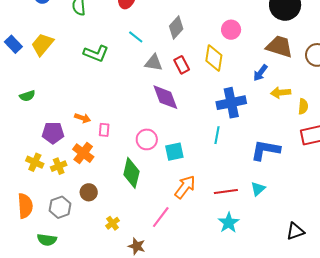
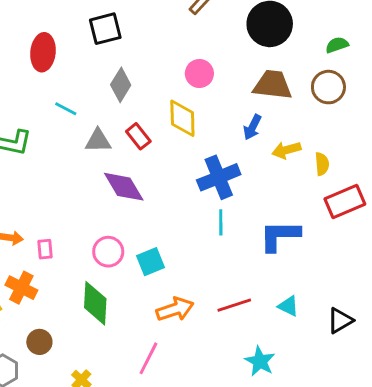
cyan line: (217, 135) -> (221, 222), moved
orange arrow: (185, 187) -> (175, 309), turned 45
cyan triangle: (258, 189) -> (288, 306), moved, turned -42
cyan star: (229, 223) -> (260, 361), moved
black triangle: (295, 231) -> (340, 320), moved

